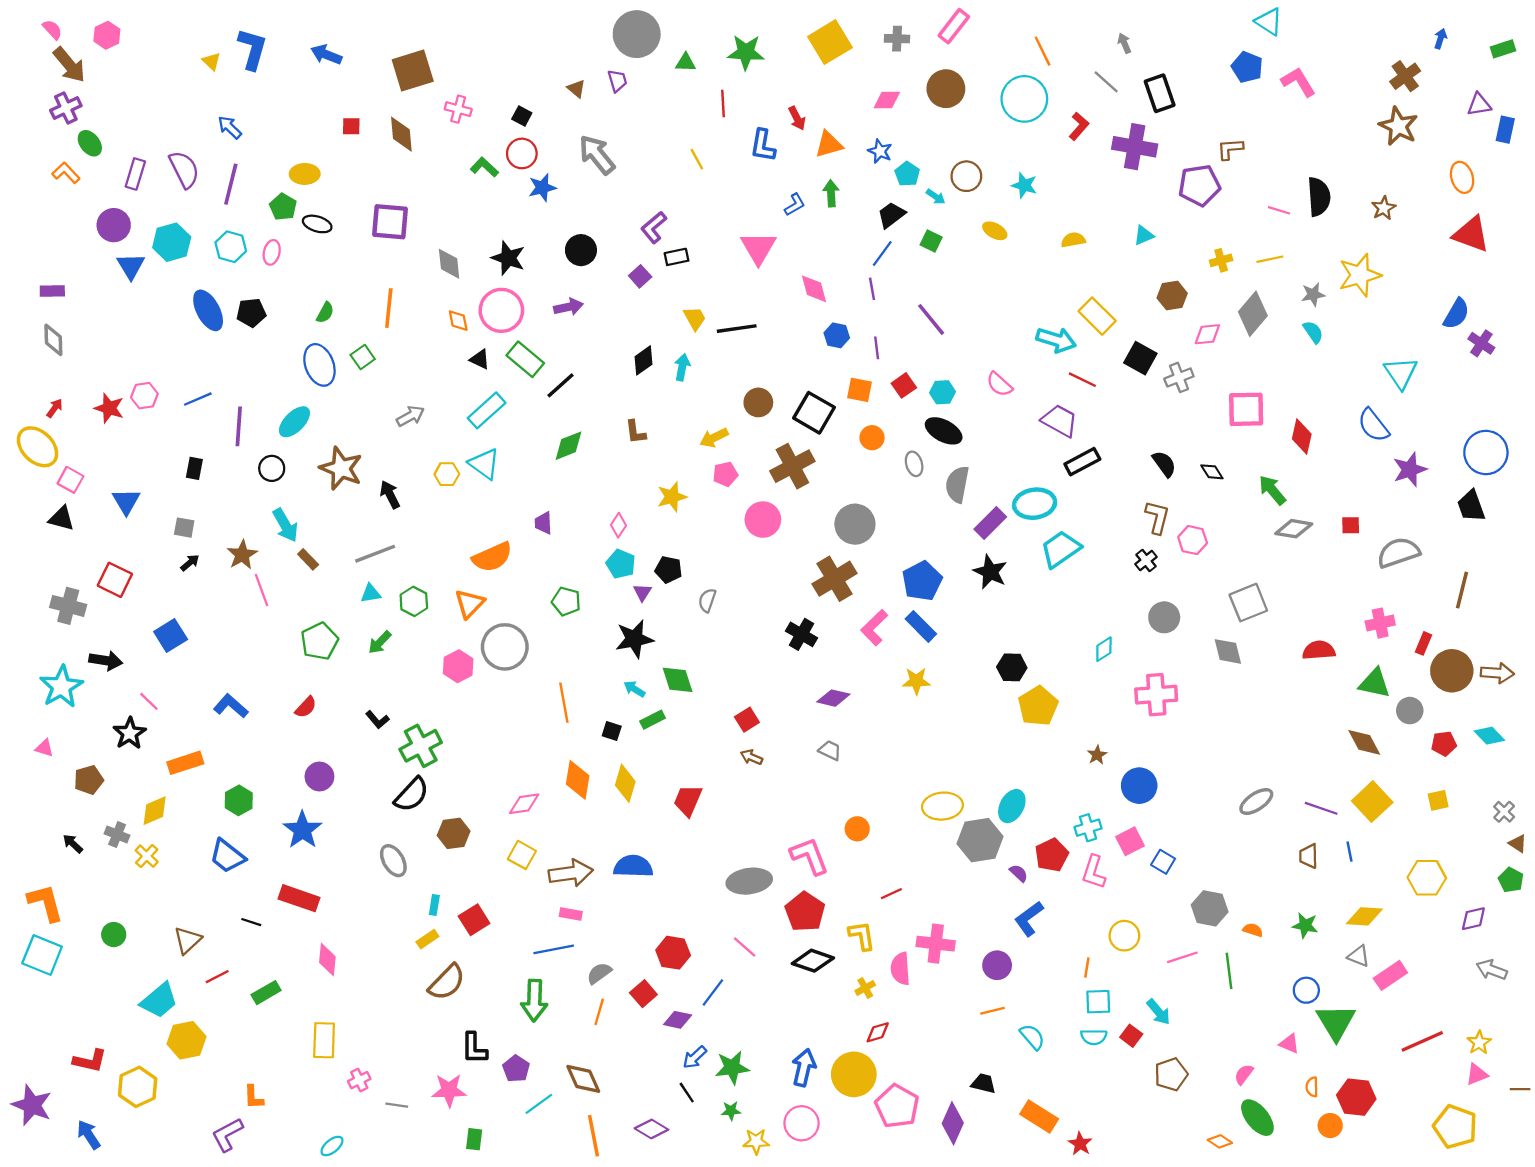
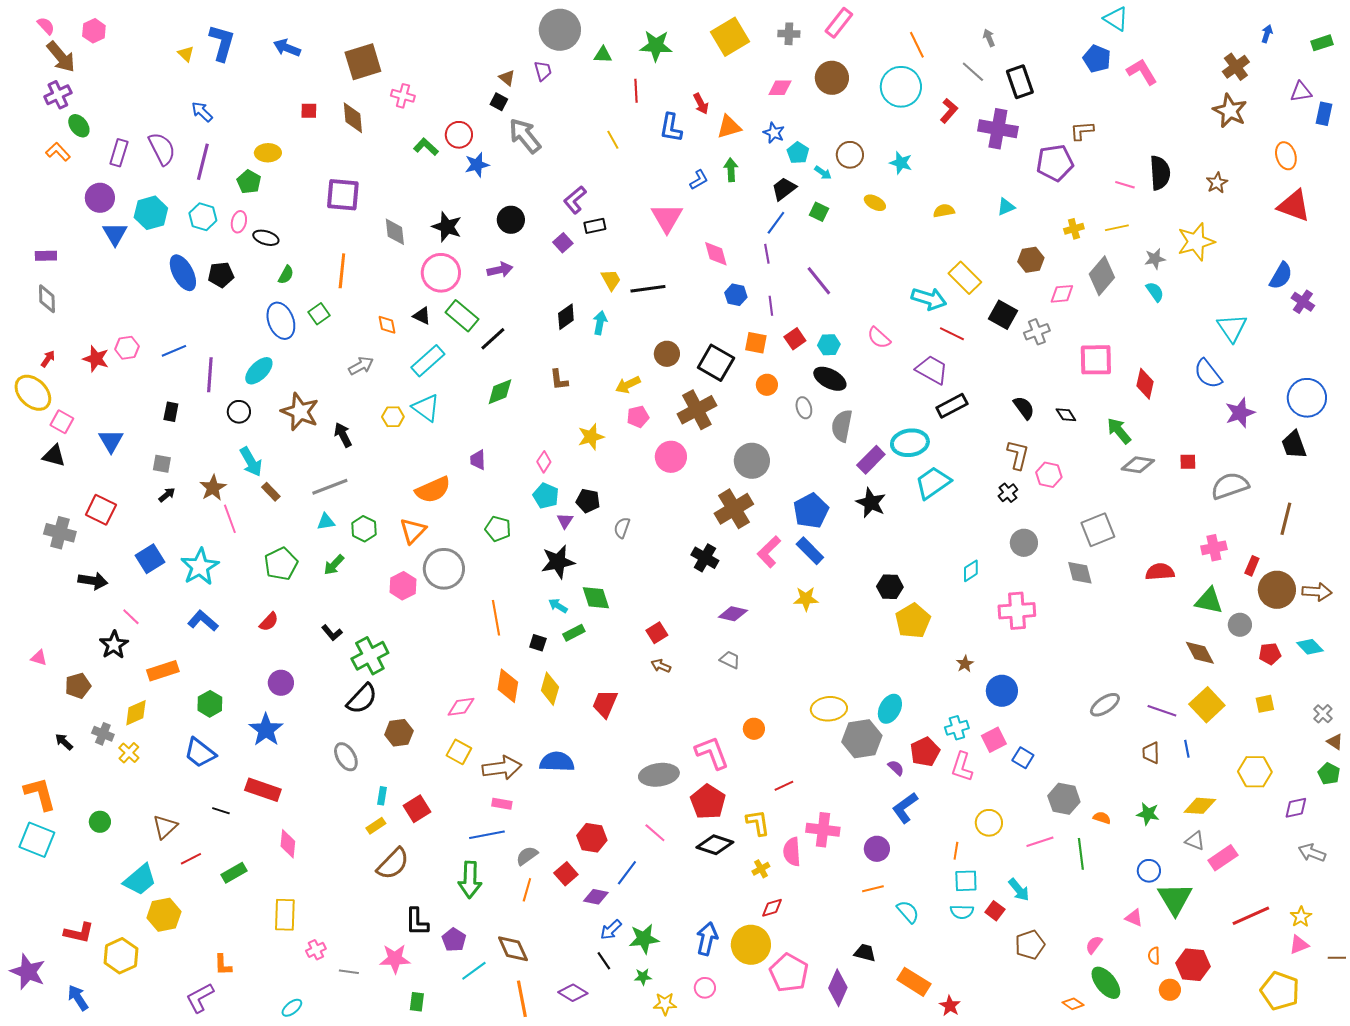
black square: (522, 116) -> (499, 102), moved
black ellipse: (317, 224) -> (266, 238), moved
orange diamond: (458, 321) -> (387, 325), moved
cyan star: (61, 687) -> (200, 567), moved
pink circle: (802, 1123) -> (705, 988), size x0.7

